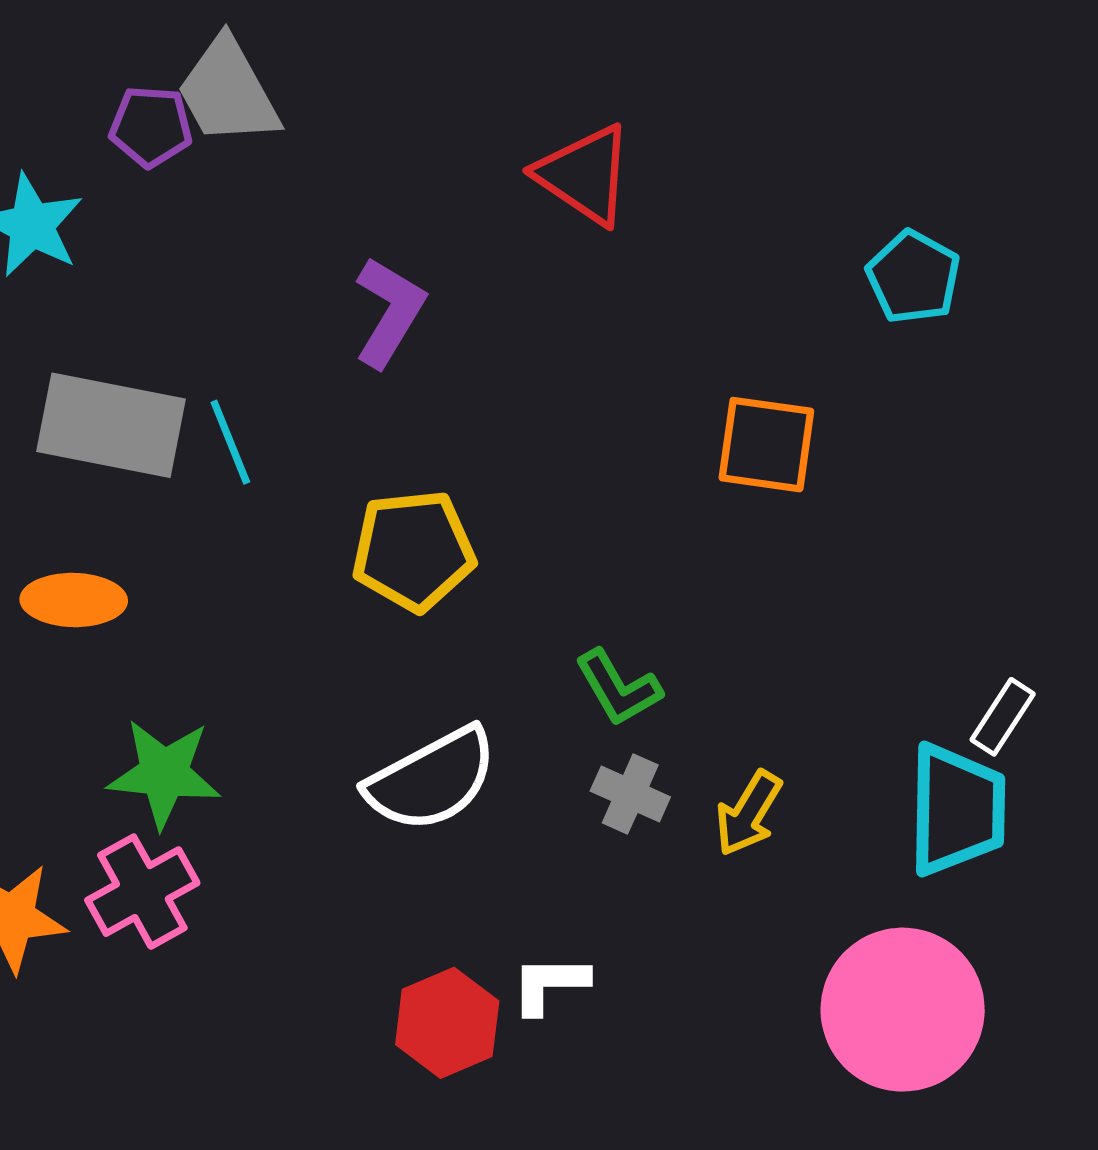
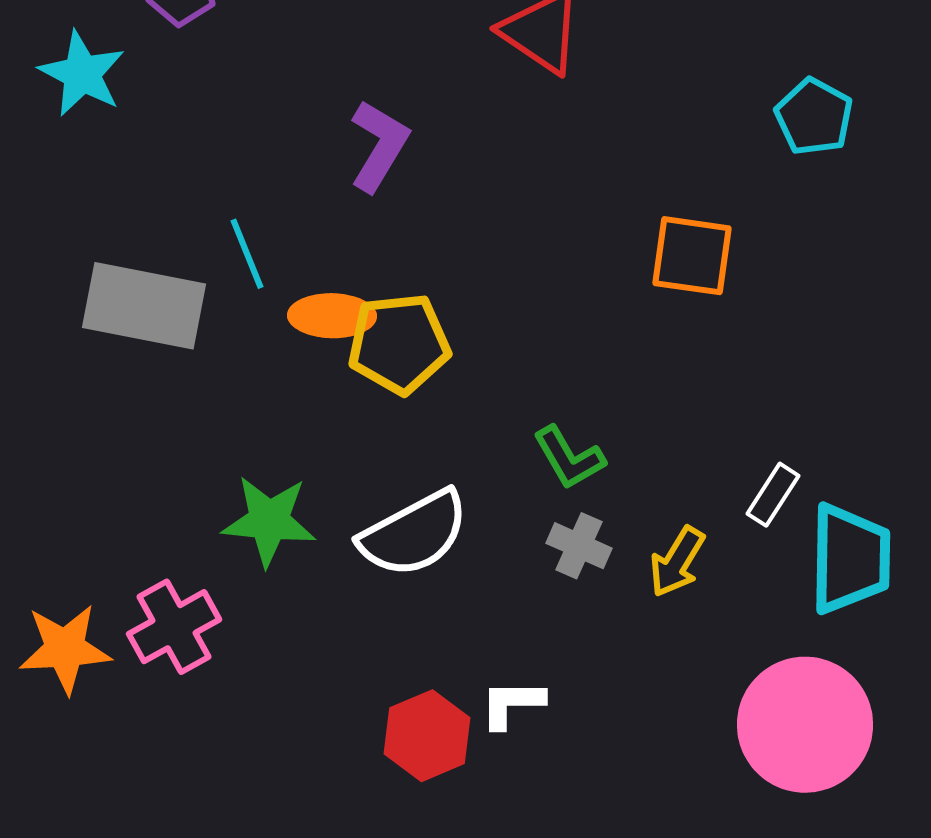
gray rectangle: (111, 425) -> (144, 306), moved
orange ellipse: (74, 600) -> (332, 316), moved
white rectangle: (1003, 717) -> (773, 495), moved
green star: (164, 773) -> (269, 521), moved

